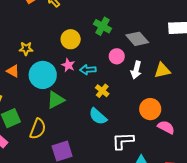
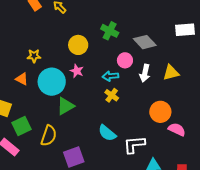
cyan arrow: (88, 70) -> (110, 76), moved
cyan semicircle: (98, 116) -> (107, 133), moved

